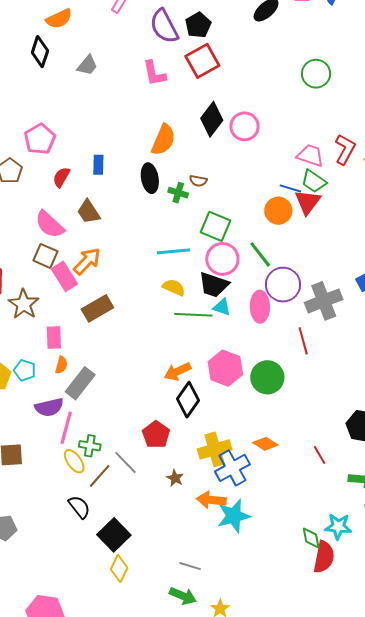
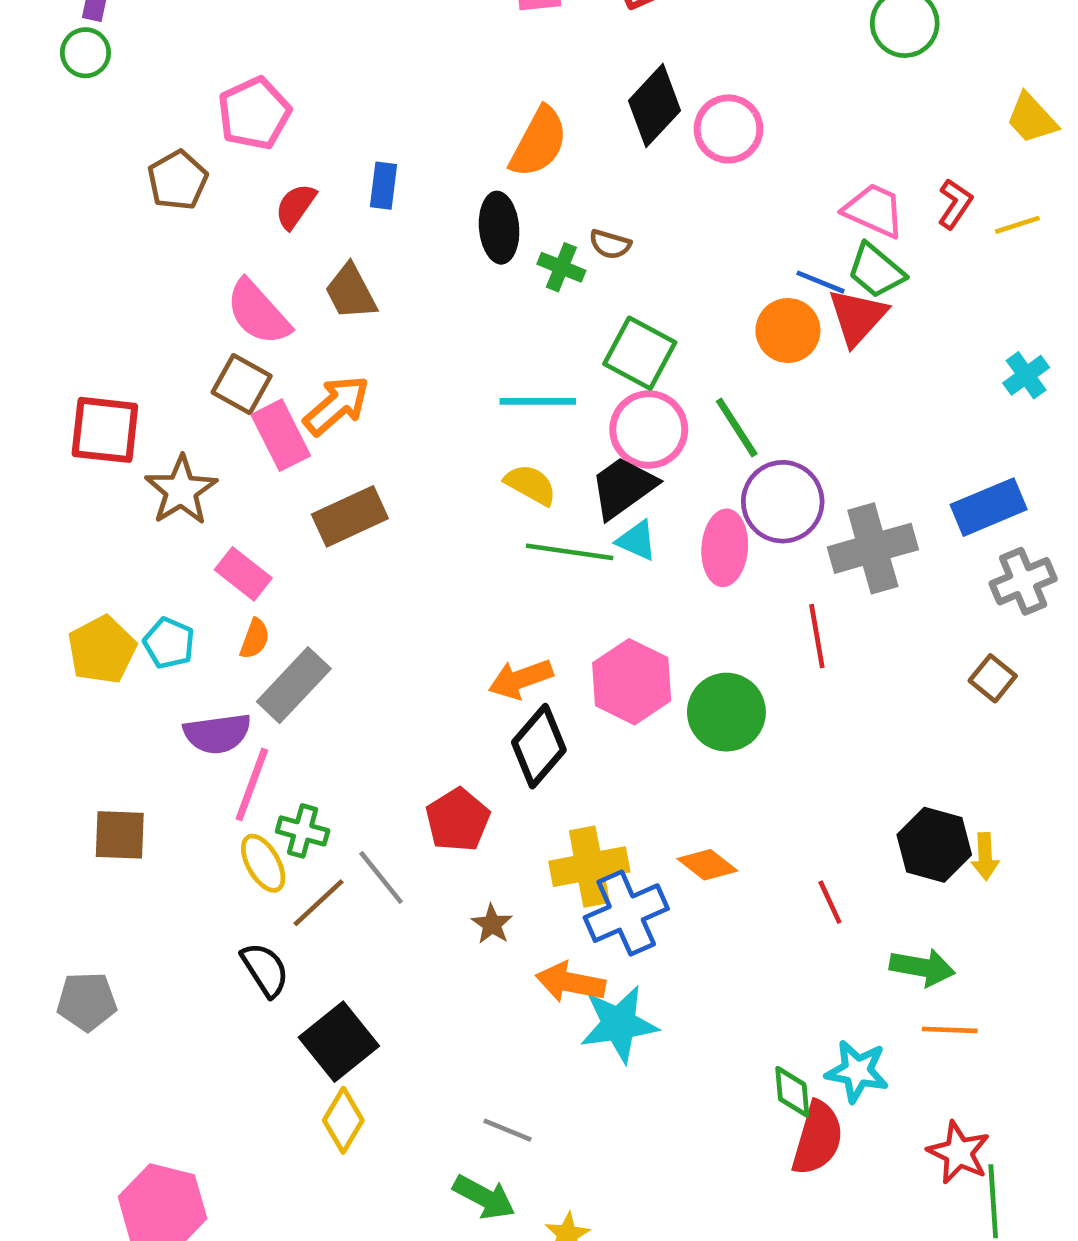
red L-shape: (345, 149) -> (955, 204), size x0.7
black trapezoid: (214, 285) -> (623, 487), turned 120
pink rectangle: (54, 338) -> (243, 574), turned -55

